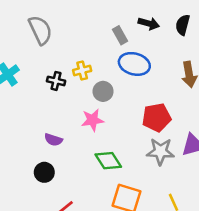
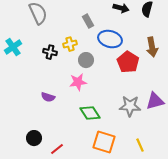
gray rectangle: (120, 35) -> (88, 21), moved
red pentagon: (157, 117) -> (128, 62), moved, turned -30
black circle: (44, 172) -> (34, 138), moved

